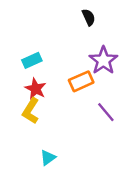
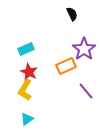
cyan triangle: (48, 158) -> (27, 119), moved

